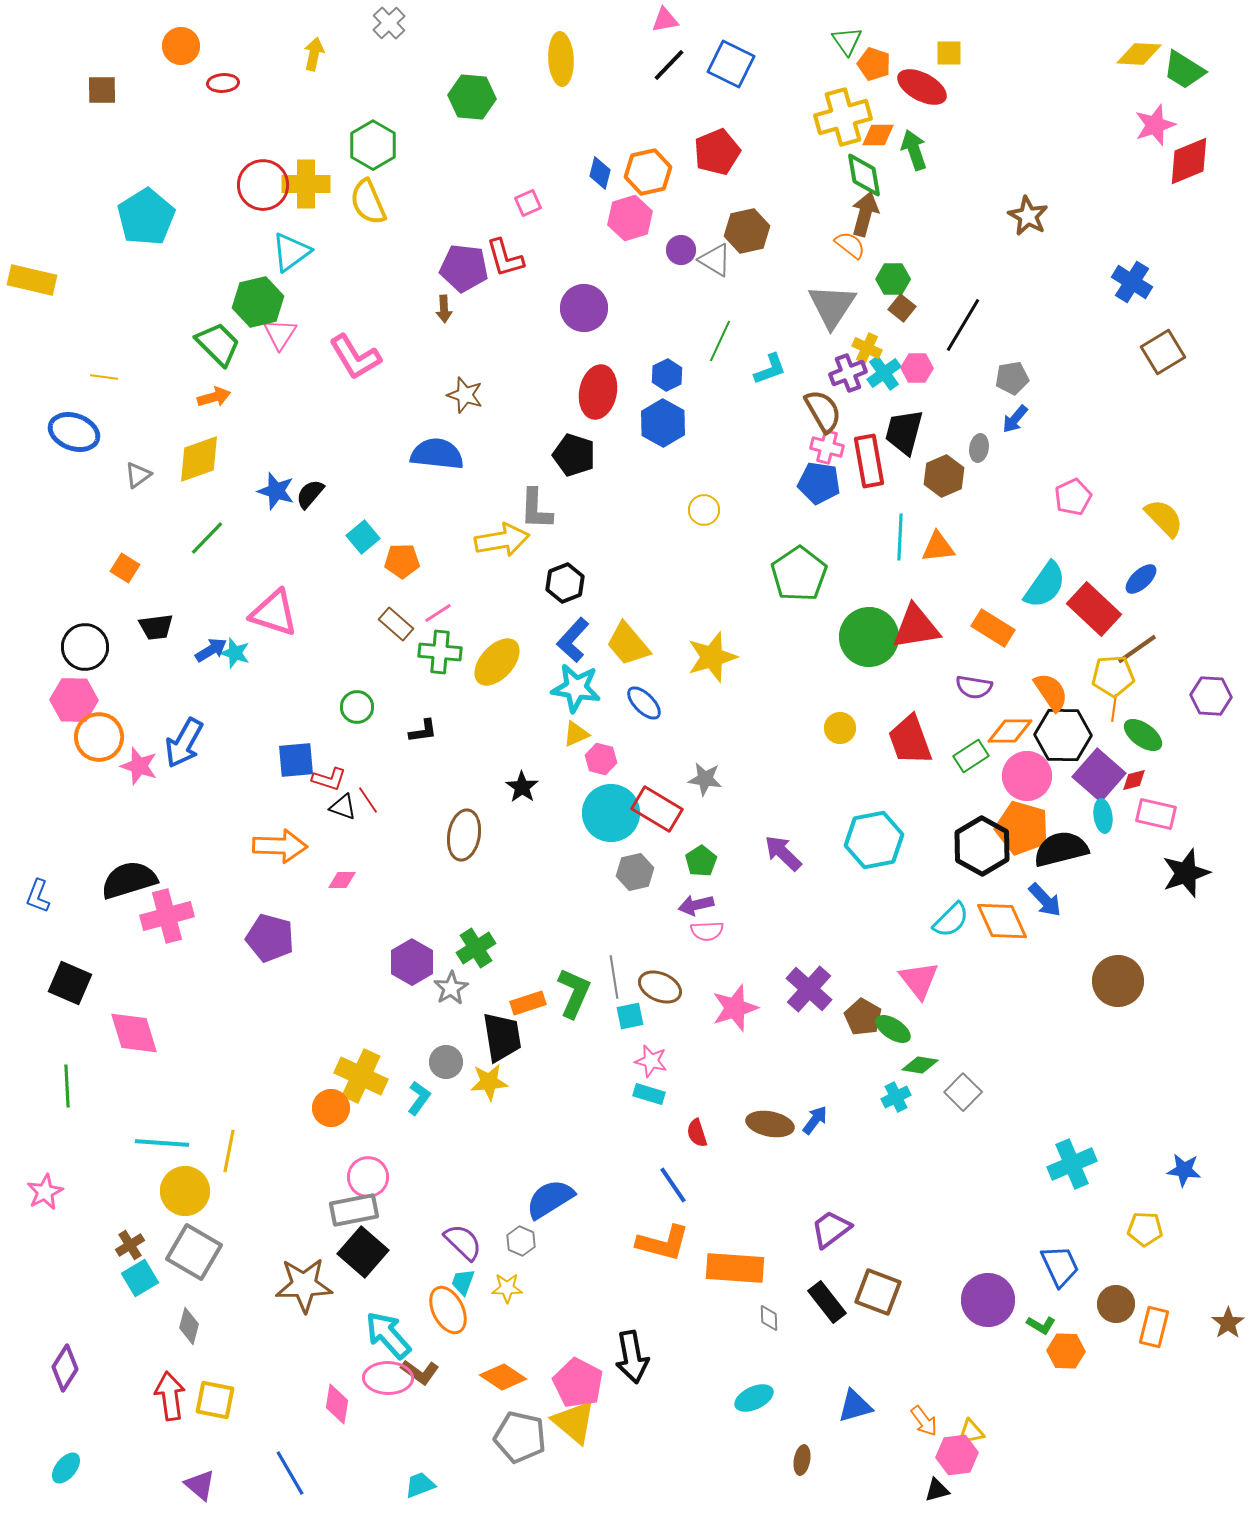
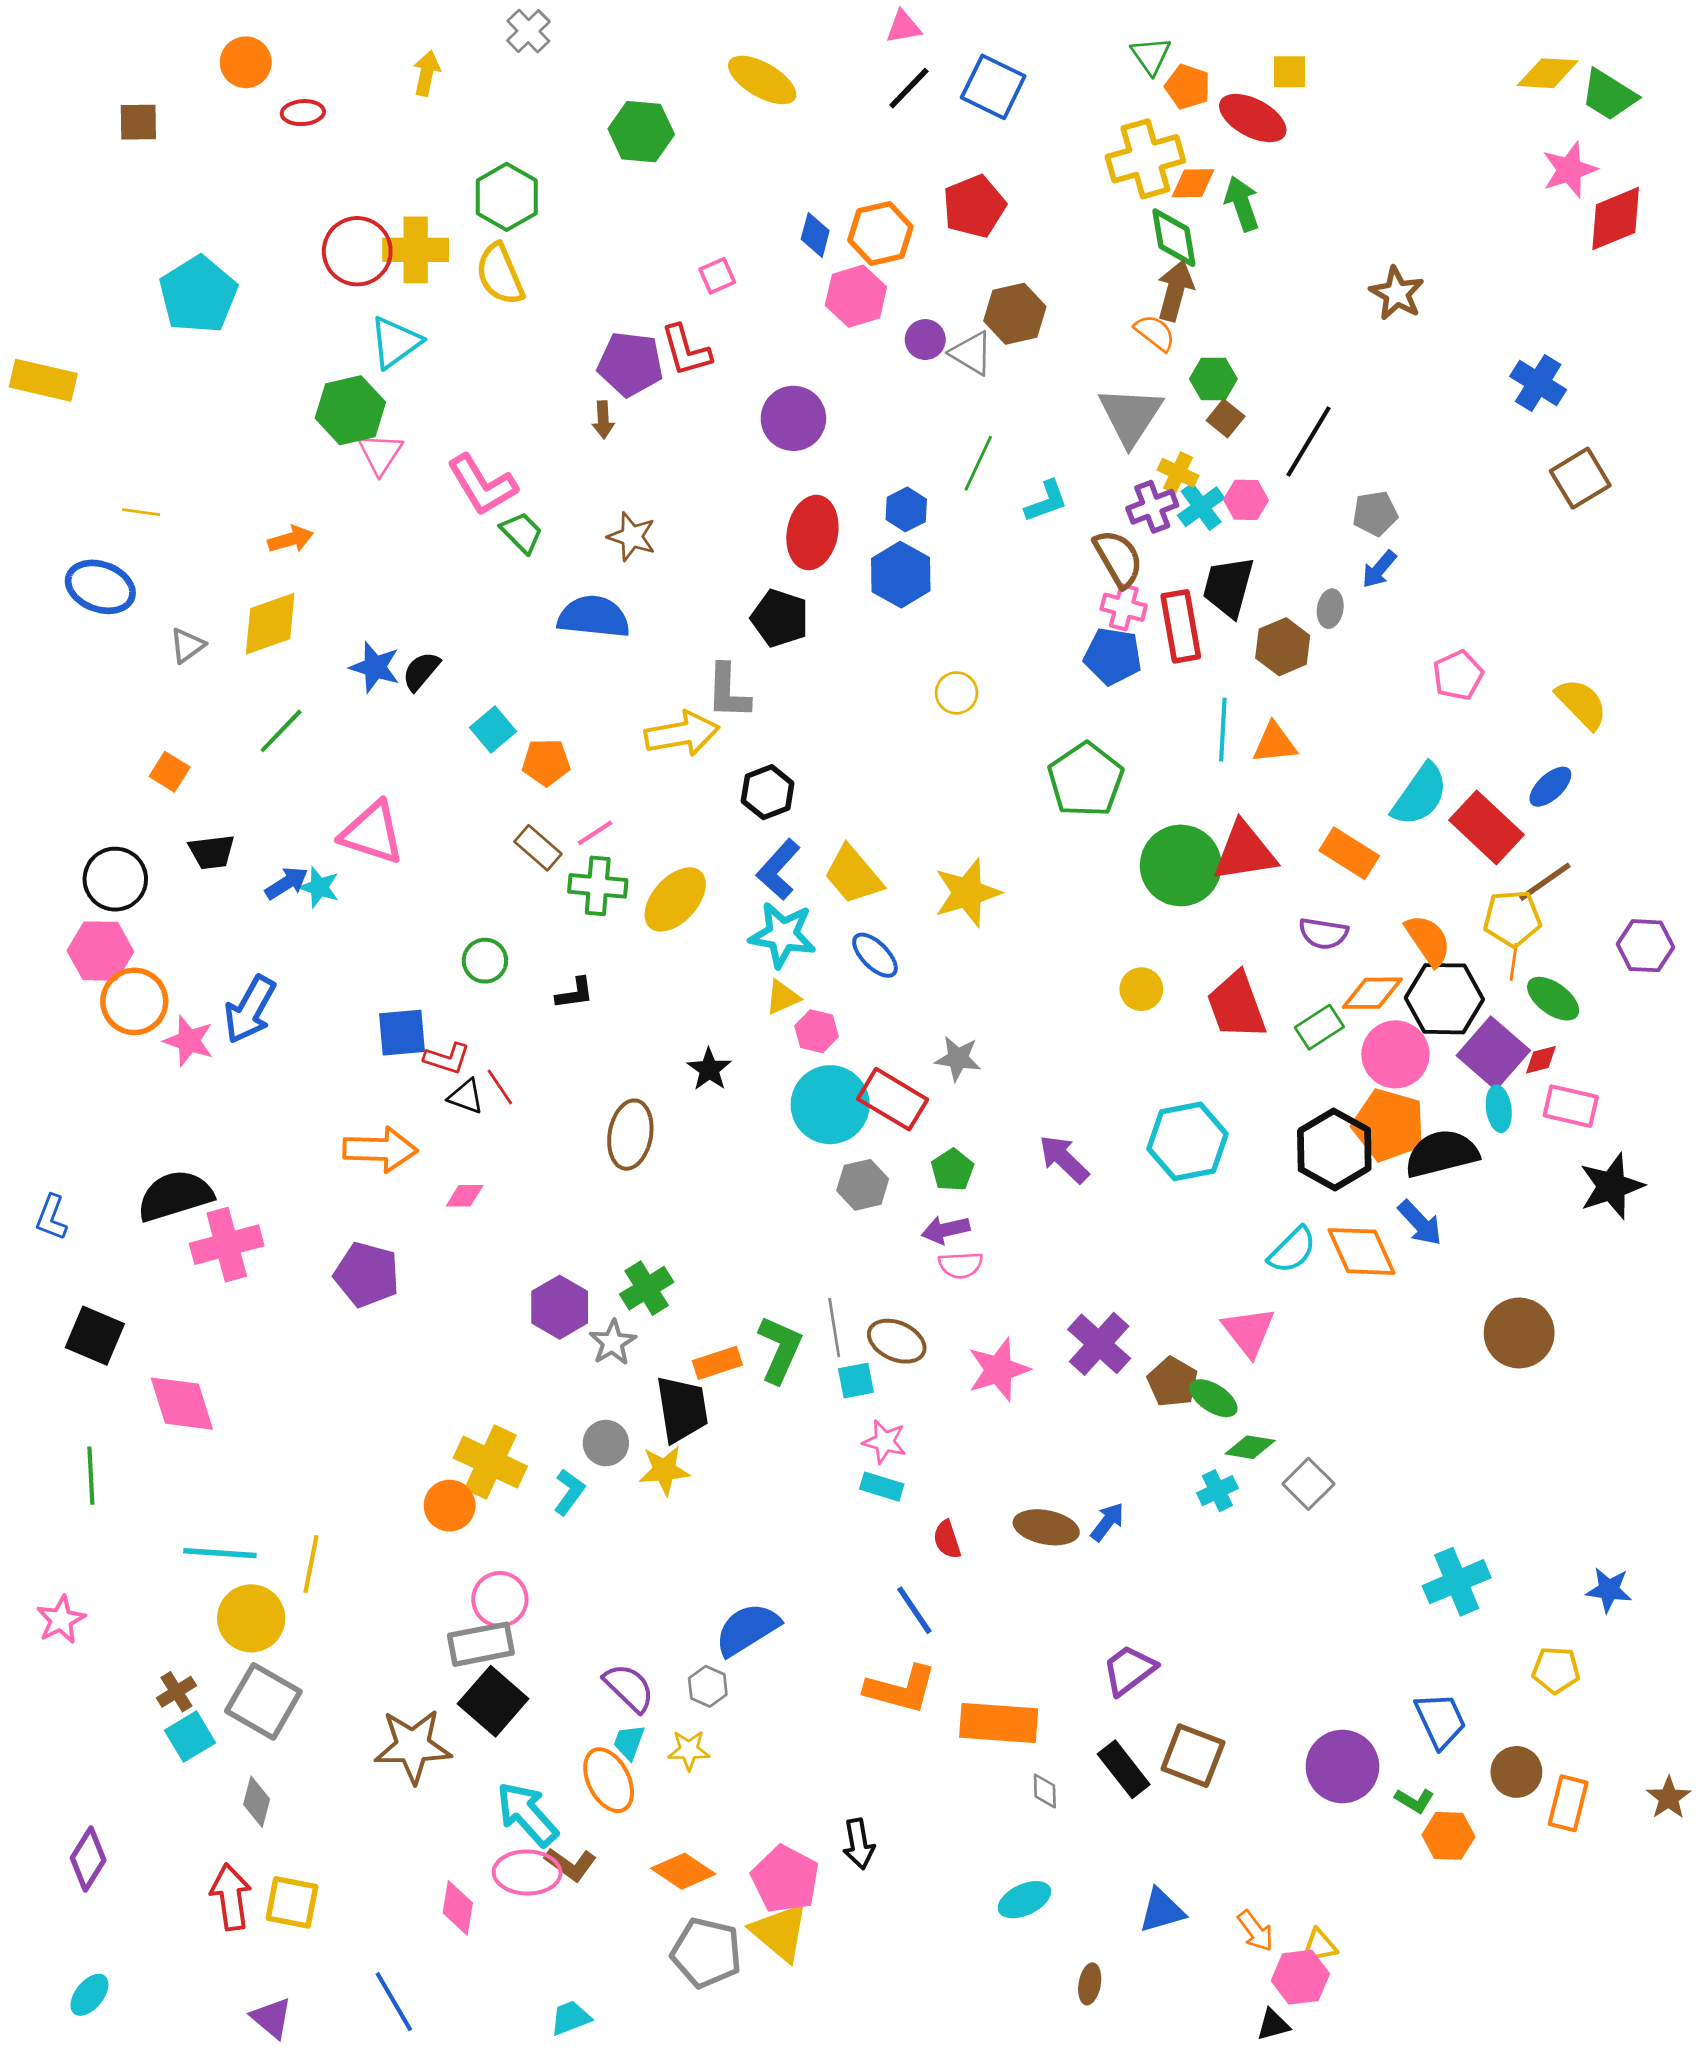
yellow ellipse: (561, 59) -> (762, 80), turned -57
green trapezoid: (218, 344) -> (522, 533), moved, size x0.7
black arrow: (632, 1357) -> (859, 1844), size x0.7

